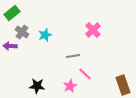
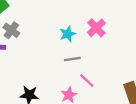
cyan star: (45, 35) -> (68, 34), moved

